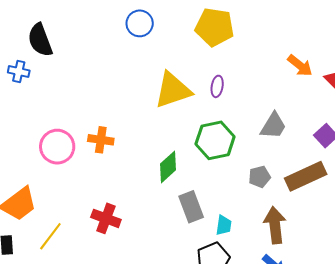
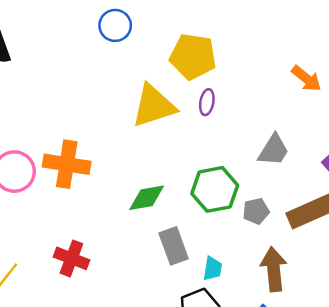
yellow pentagon: (215, 27) -> (193, 56), moved
orange cross: (101, 140) -> (67, 164), size x1.5
green hexagon: (215, 140) -> (215, 189), moved
green diamond: (168, 167) -> (147, 198), turned 32

